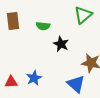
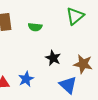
black star: (61, 44) -> (53, 58), moved

